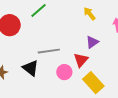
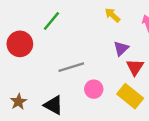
red triangle: (81, 60) -> (135, 67), moved
black triangle: (31, 68) -> (53, 105), moved

